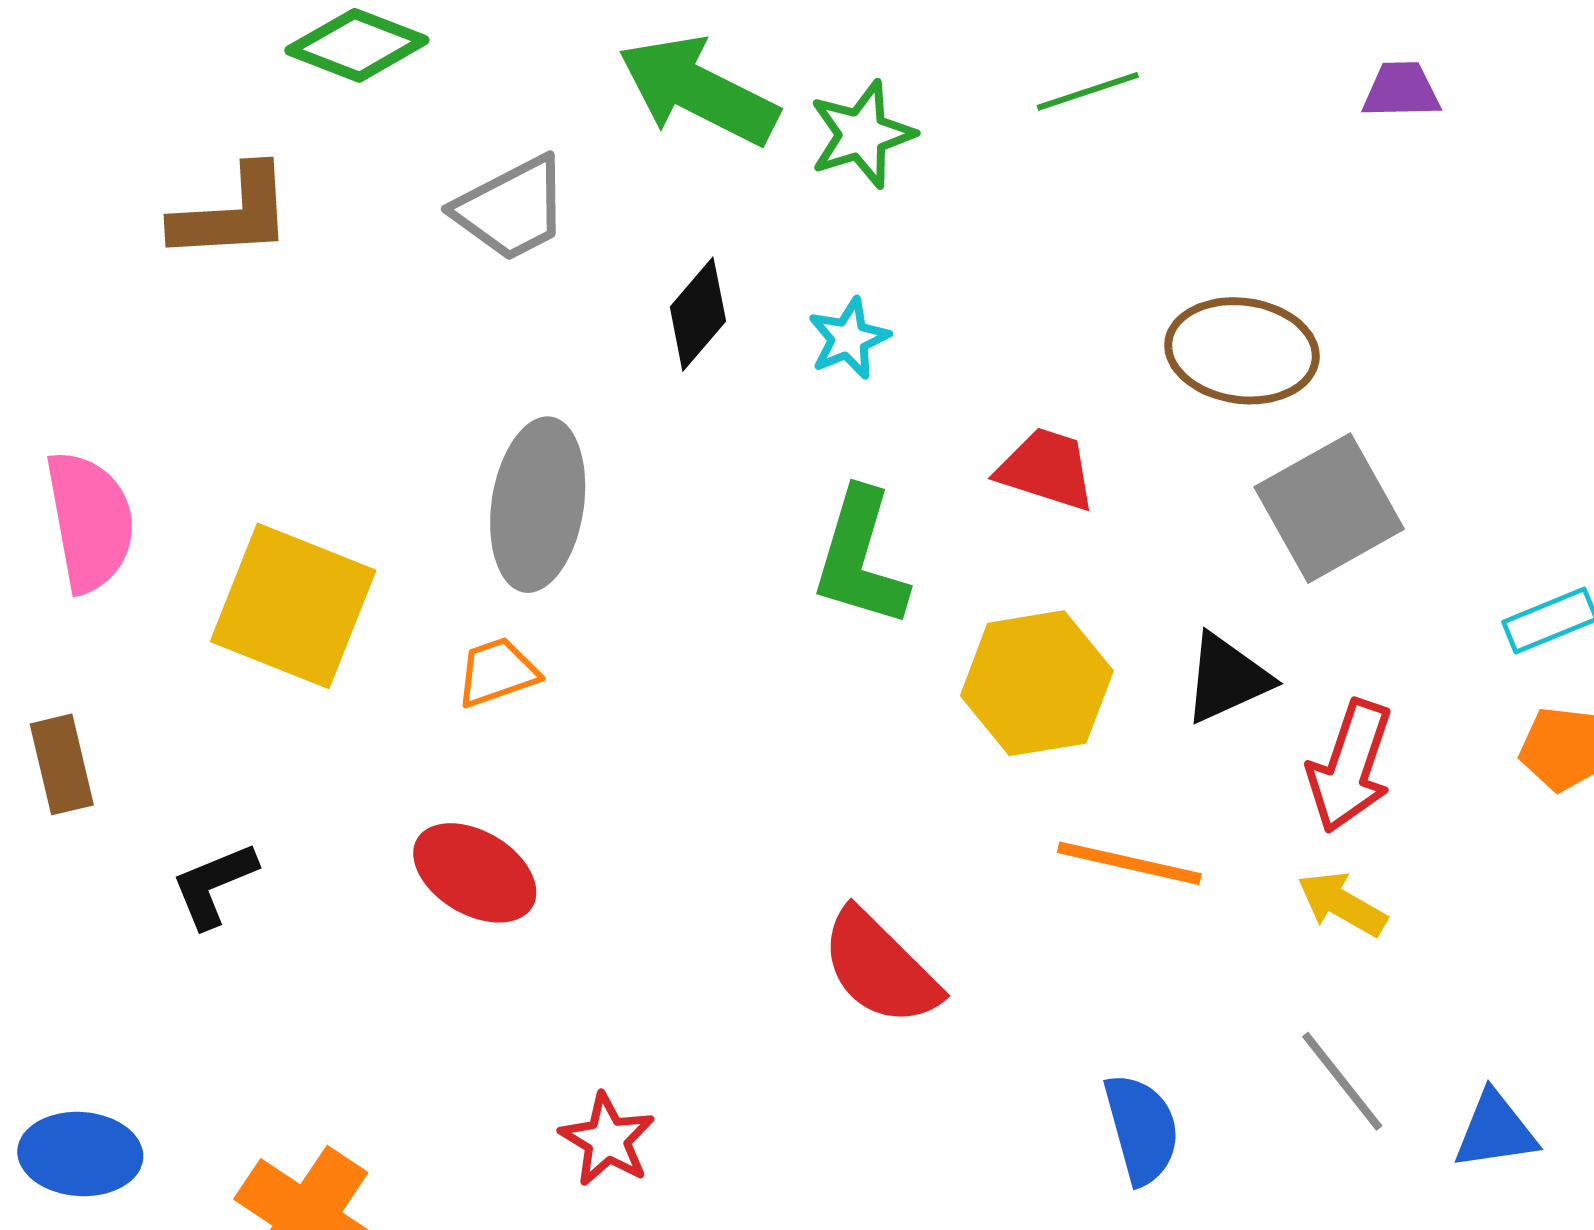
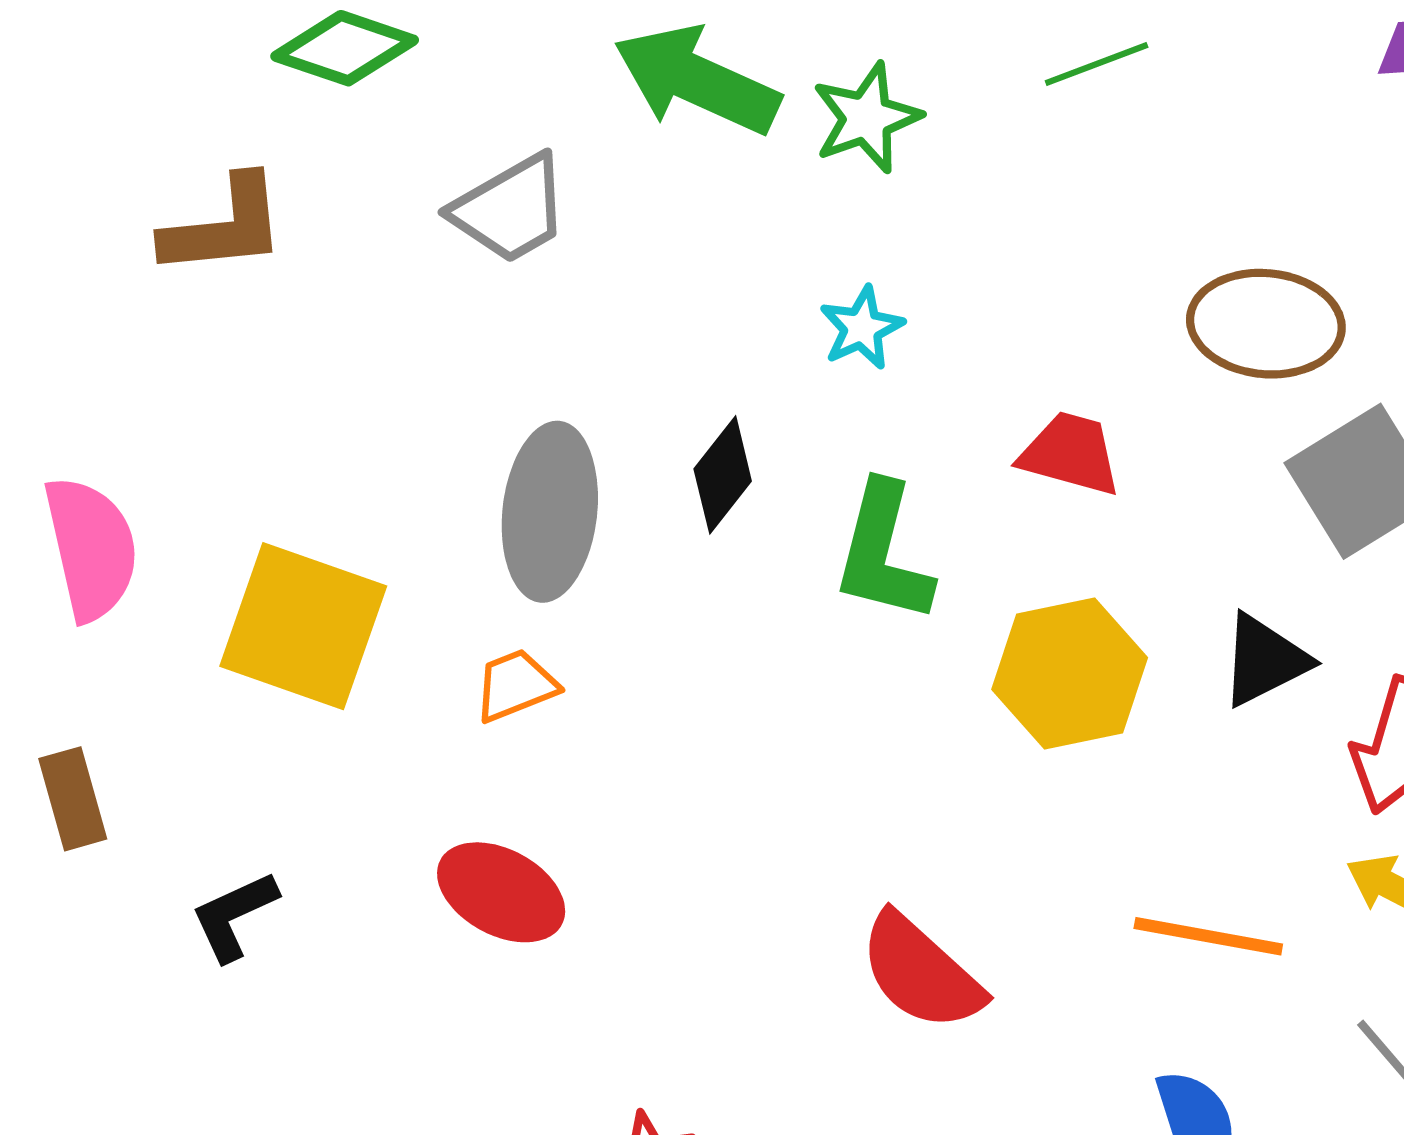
black diamond: (698, 314) -> (723, 475), moved
orange line: (1129, 863) -> (1208, 936), moved

